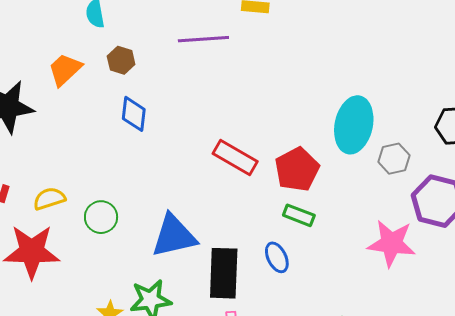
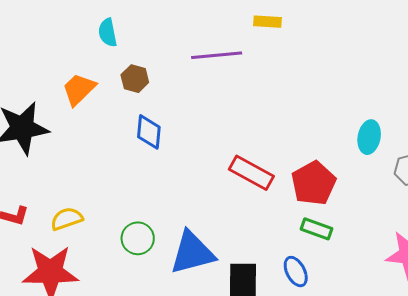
cyan ellipse: (354, 125) -> (369, 137), size x0.6
green circle: (101, 217) -> (138, 238), moved

